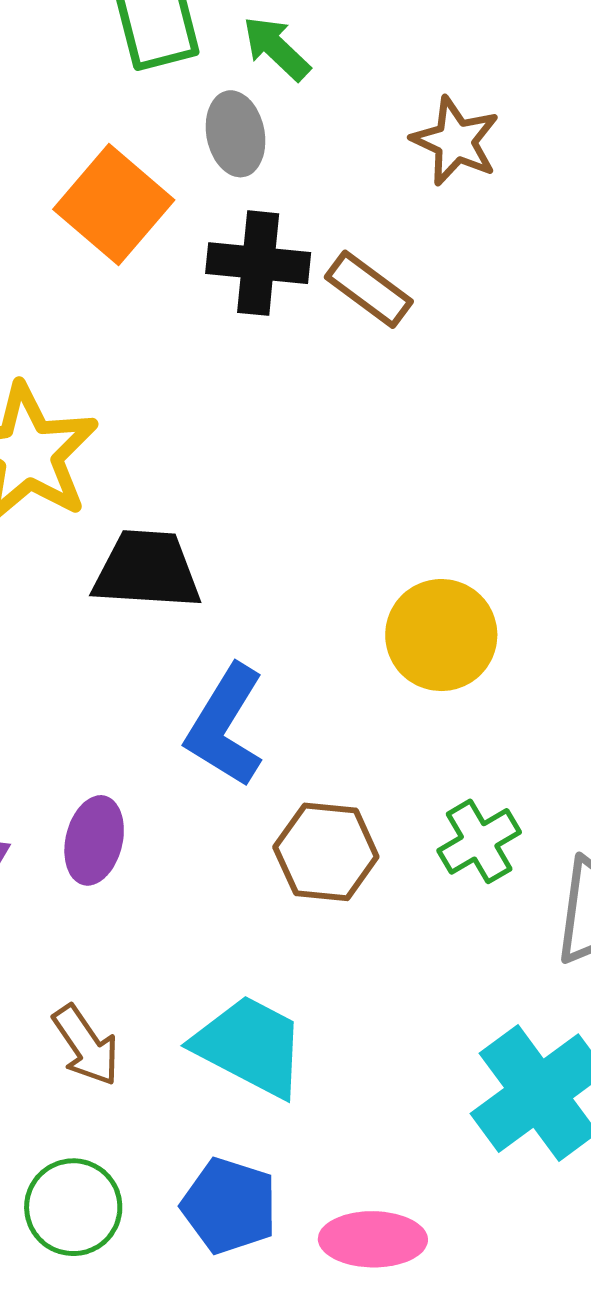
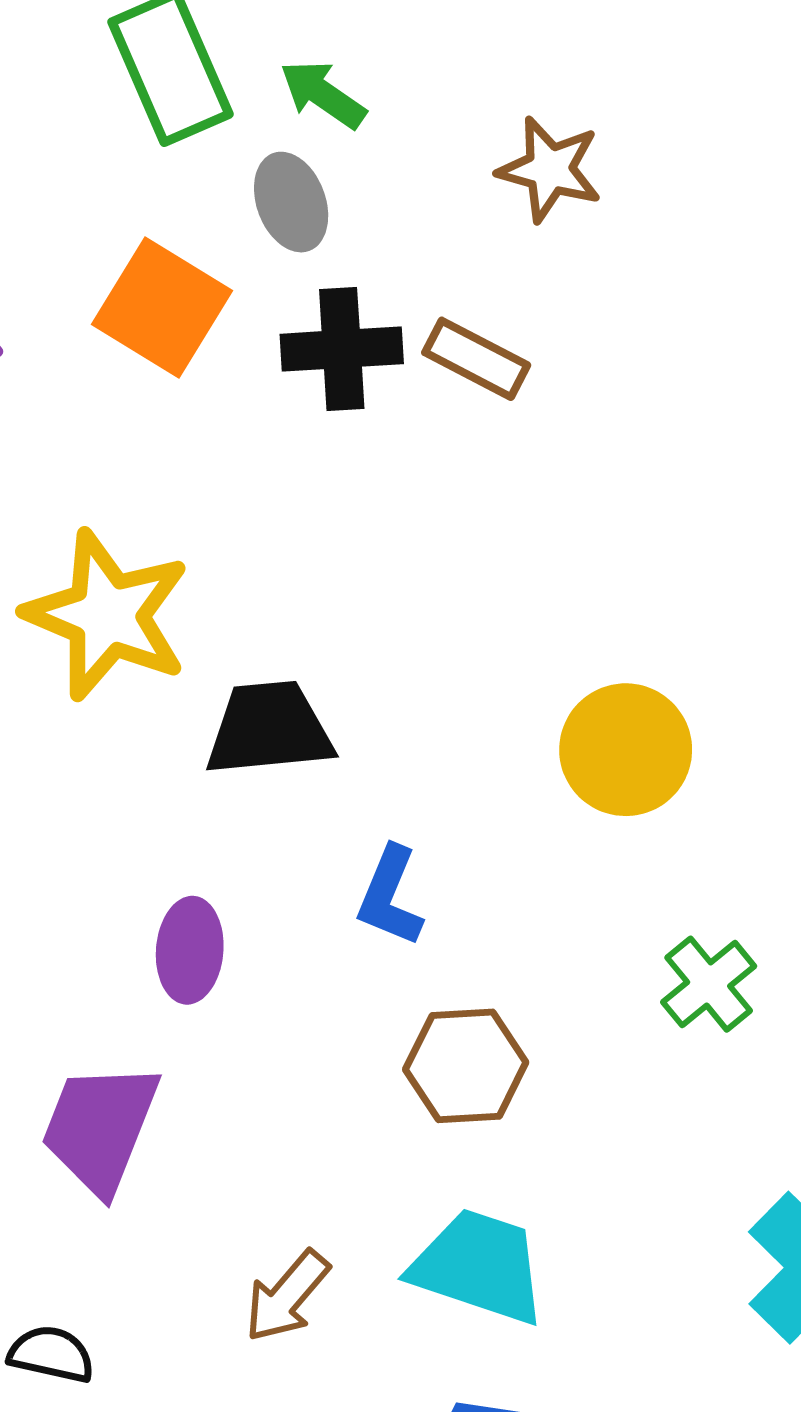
blue L-shape: (225, 726) -> (390, 896), size x0.7
purple ellipse: (94, 840) -> (190, 950), moved
brown hexagon: (326, 852) -> (466, 1066), moved
brown arrow: (86, 1045) -> (287, 1296), turned 84

